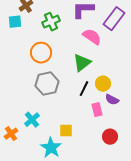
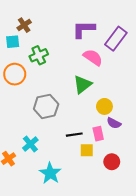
green cross: (51, 22) -> (39, 55), moved
orange circle: (41, 53) -> (15, 74), moved
black line: (84, 89) -> (74, 135), moved, turned 56
yellow square: (66, 131) -> (87, 150), moved

